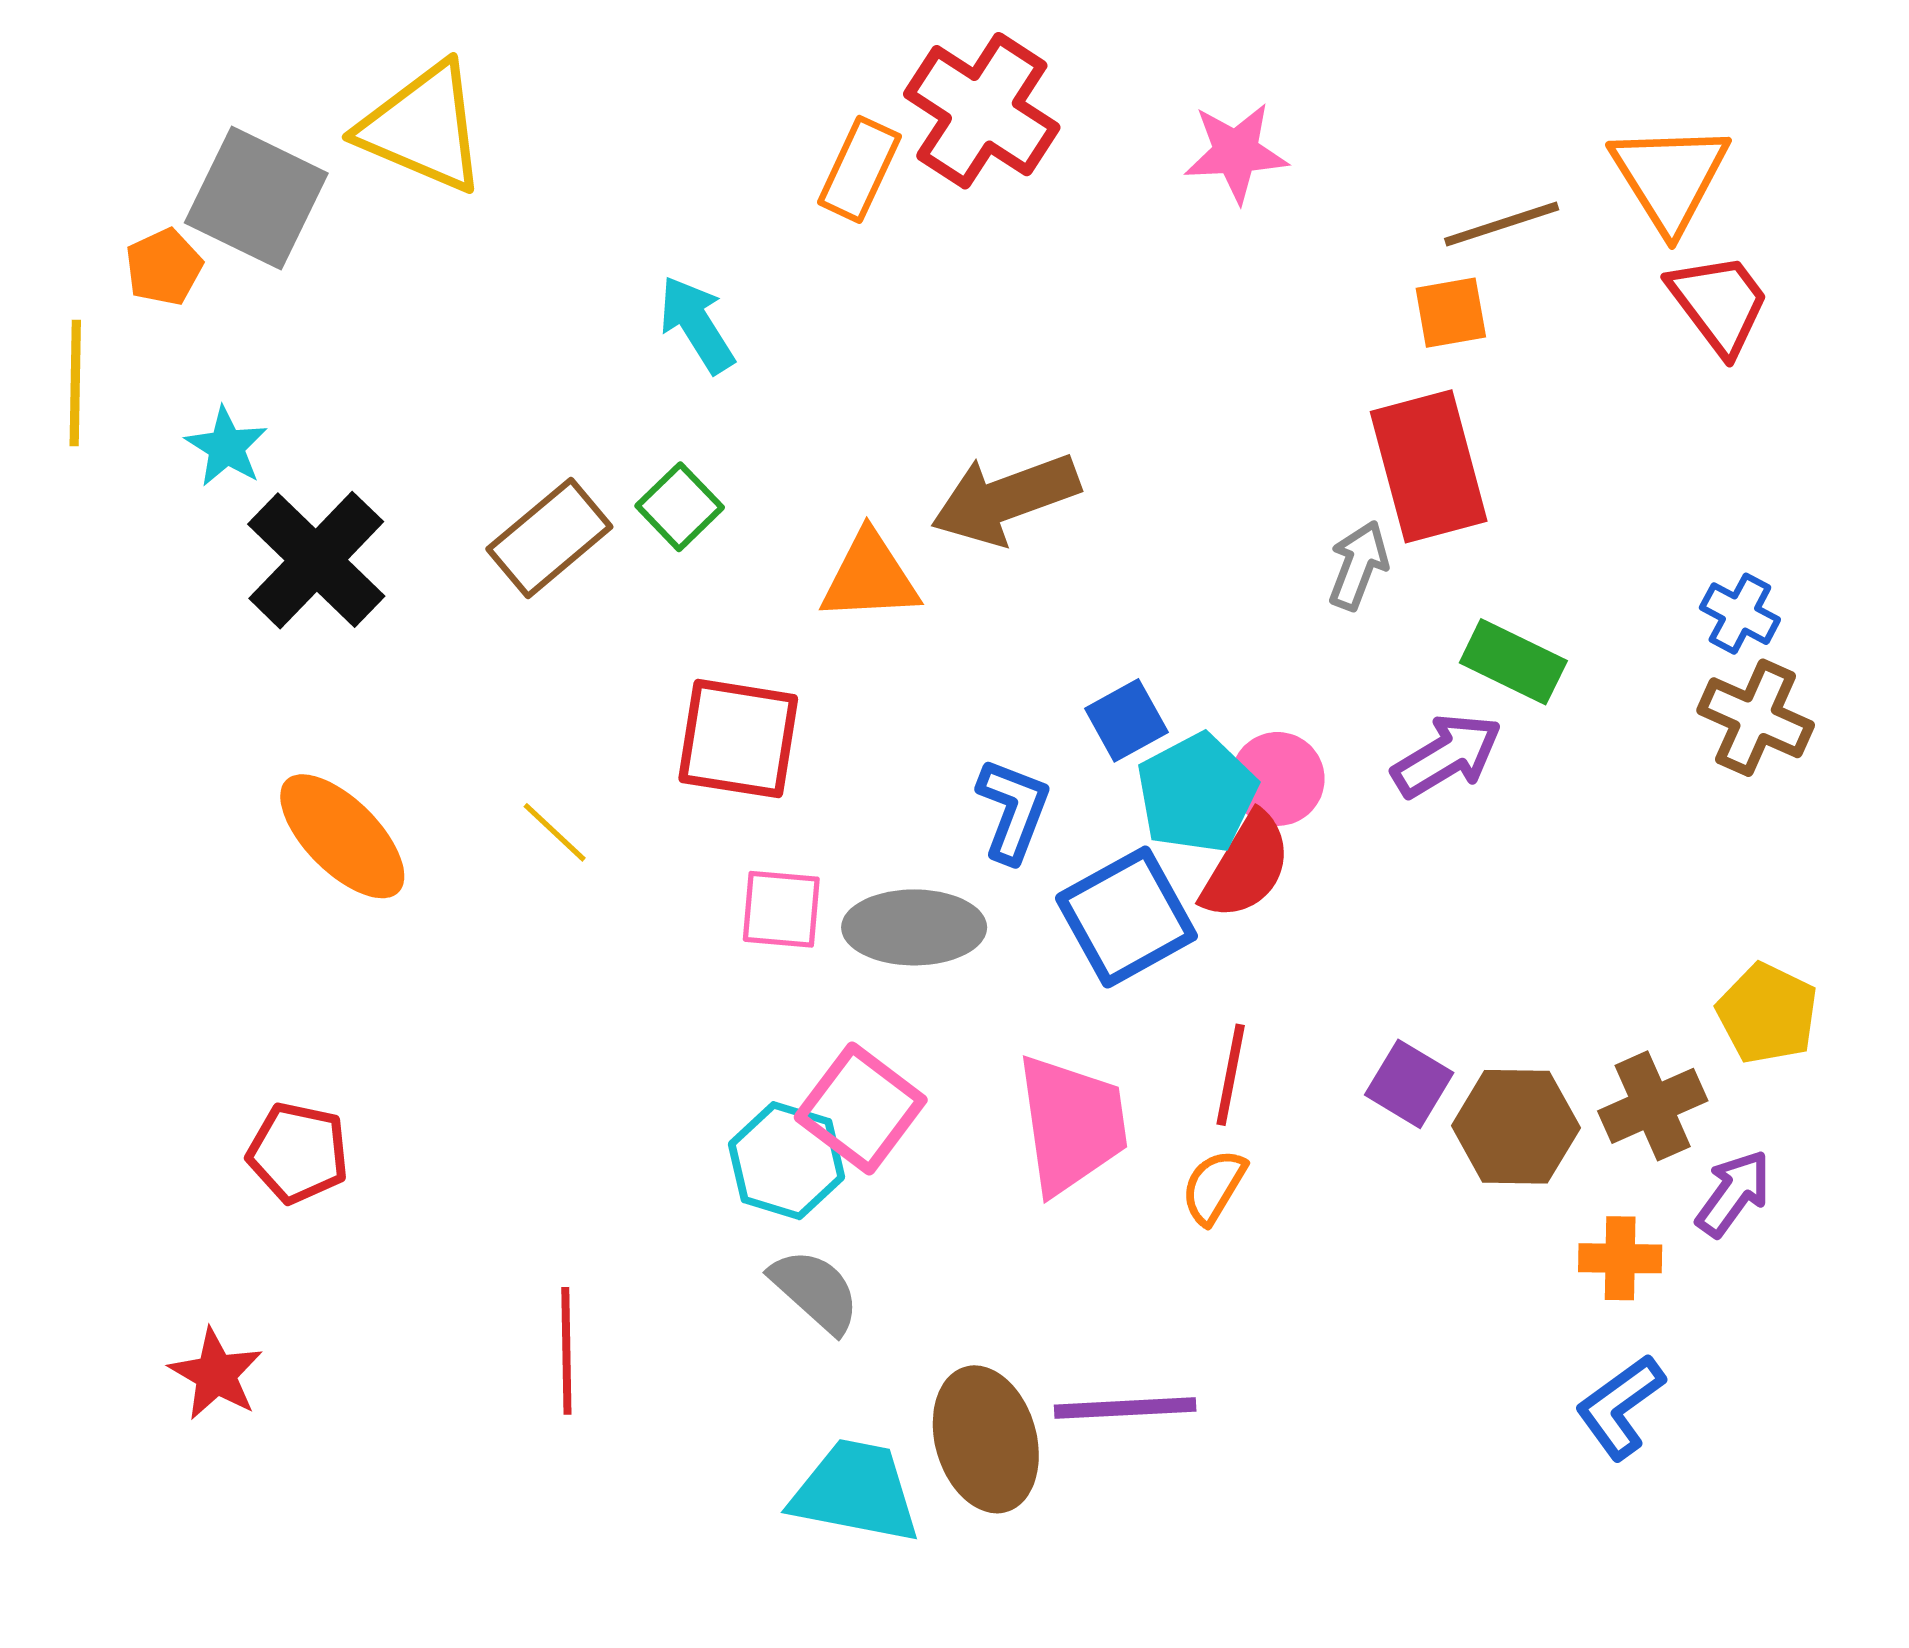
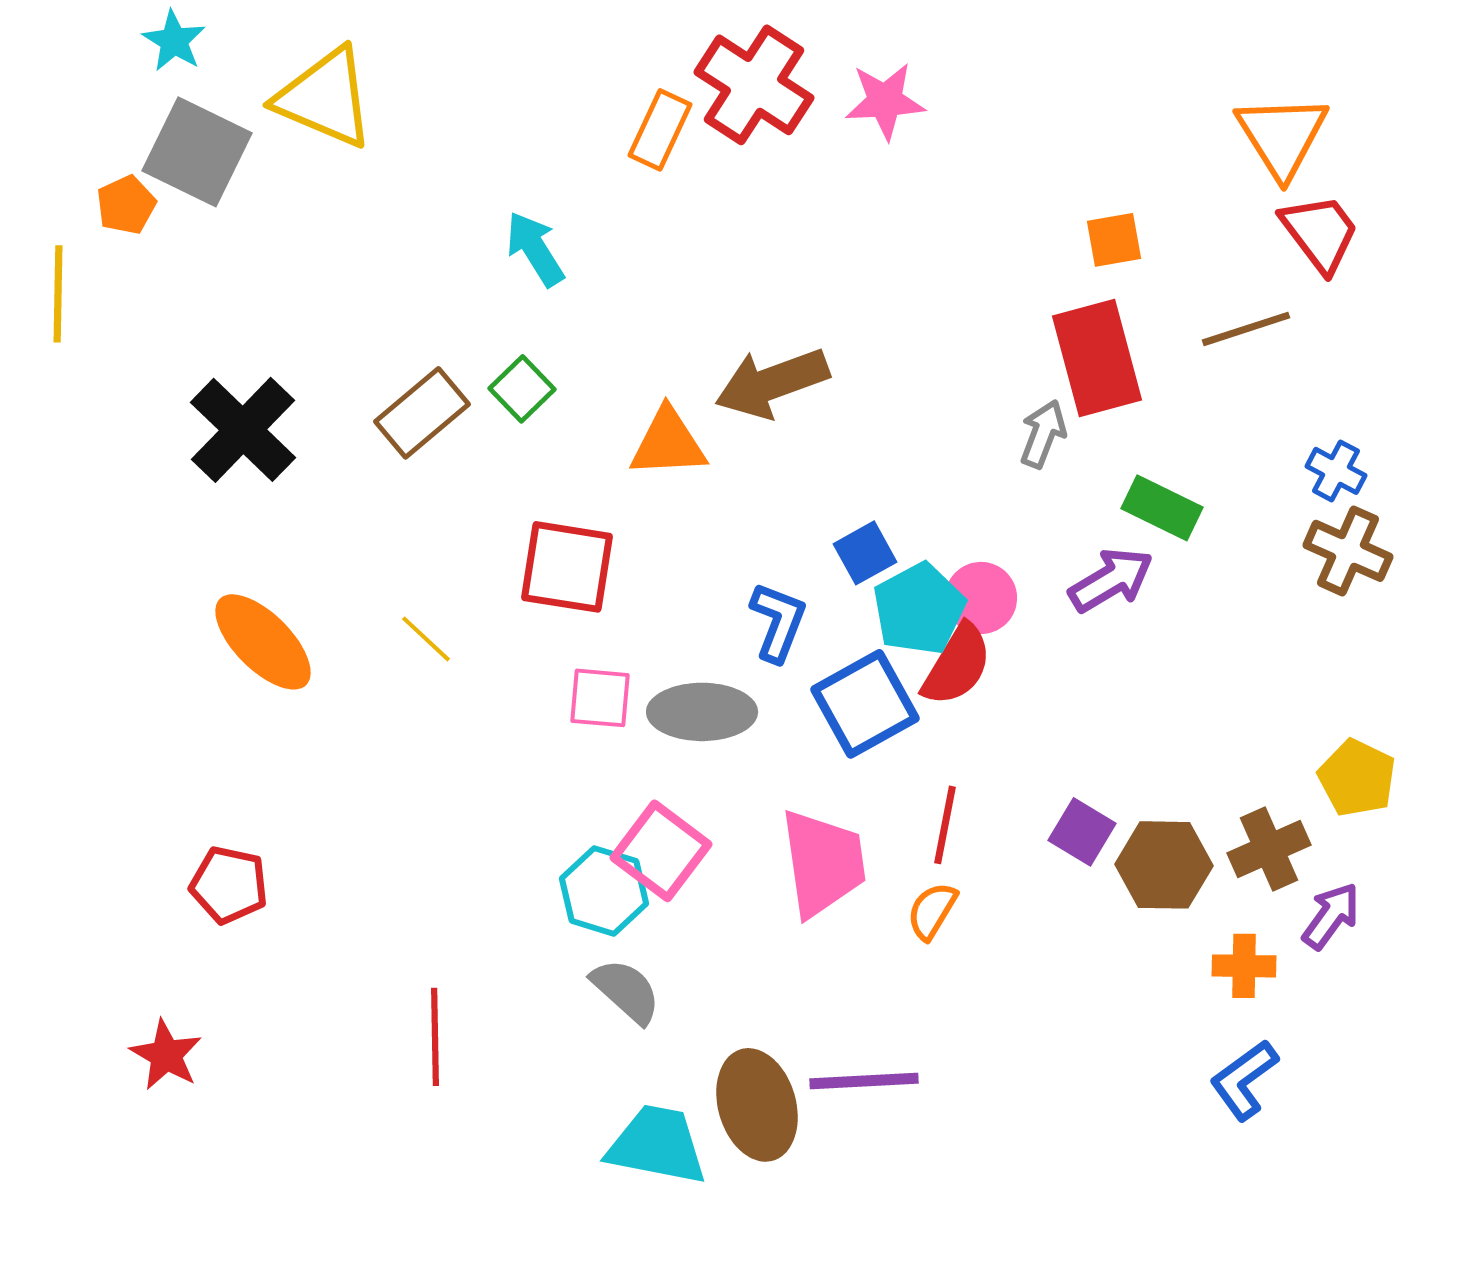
pink star: (1236, 152) -> (885, 101), moved
brown line: (1502, 224) -> (1246, 329), moved
cyan star: (226, 447) -> (174, 41), moved

